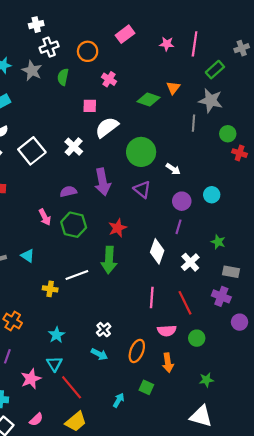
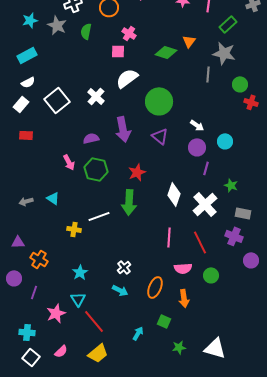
pink square: (90, 106) -> (118, 51), moved
white arrow: (173, 169) -> (197, 125), moved
purple line: (179, 227) -> (206, 168), moved
white cross: (190, 262) -> (205, 204), size x1.4
green star: (206, 380) -> (179, 347), moved

